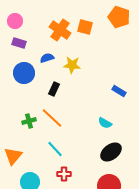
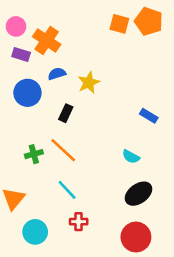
orange square: (85, 27) -> (119, 24), moved
orange cross: (60, 30) -> (47, 40), moved
yellow star: (72, 65) -> (89, 83), turned -30

